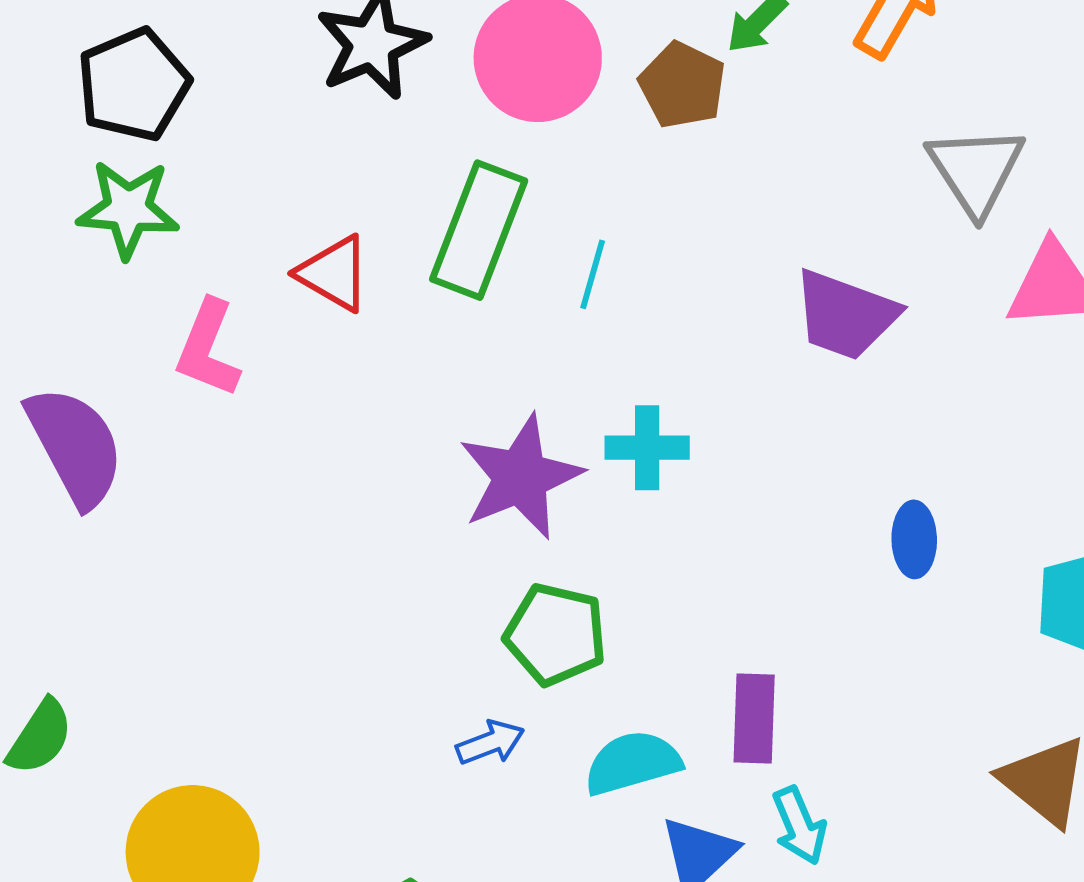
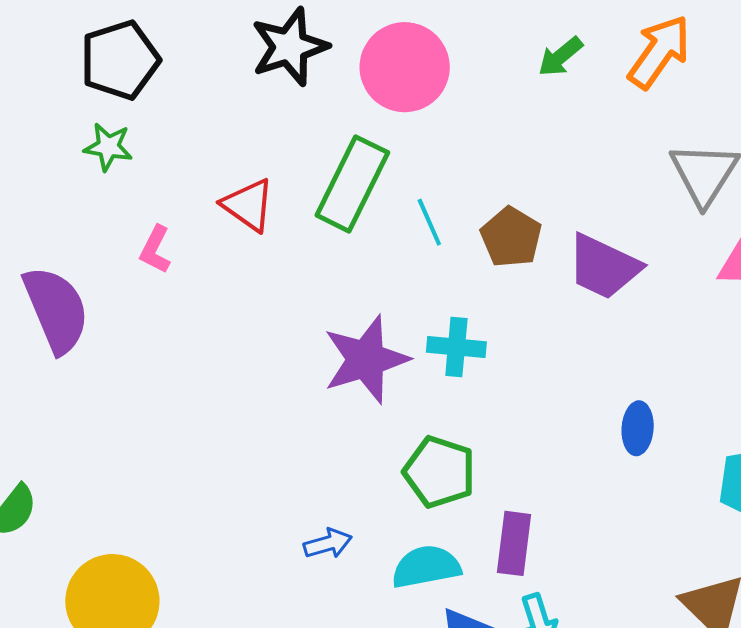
brown pentagon: (682, 85) -> (511, 237), moved
green star: (128, 209) -> (108, 147), size x0.7
cyan line: (593, 274) -> (429, 222), turned -45
pink L-shape: (208, 349) -> (155, 250), size x0.7
green pentagon: (556, 634) -> (439, 472), moved

